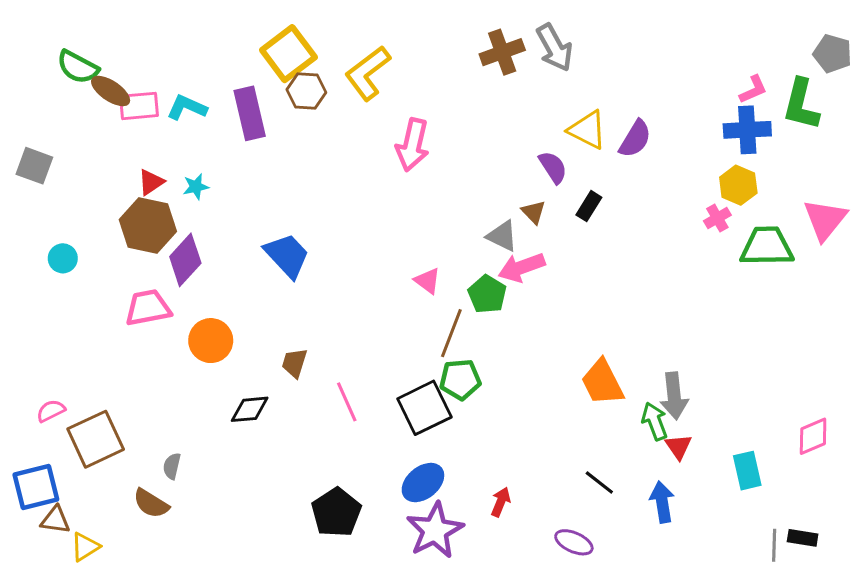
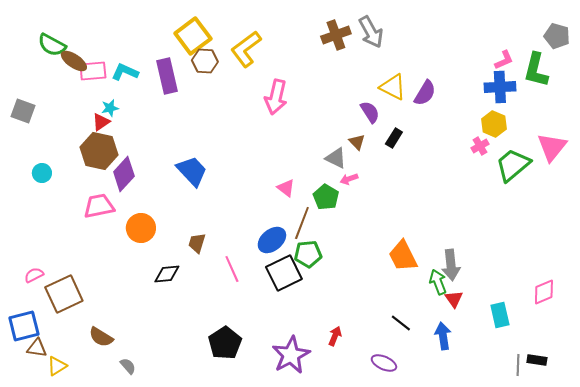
cyan star: (196, 187) -> (110, 108), moved
green trapezoid: (767, 246) -> (513, 165), turned -39
pink arrow: (522, 267) -> (349, 179), size x0.6
gray semicircle: (172, 466) -> (128, 366), moved, turned 126
blue ellipse: (423, 483) -> (272, 240), moved

